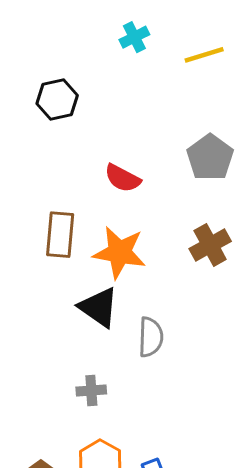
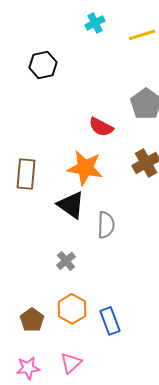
red semicircle: (122, 178) -> (101, 127), moved
brown rectangle: (60, 235) -> (26, 174), moved
gray cross: (91, 391) -> (66, 261), turned -36

